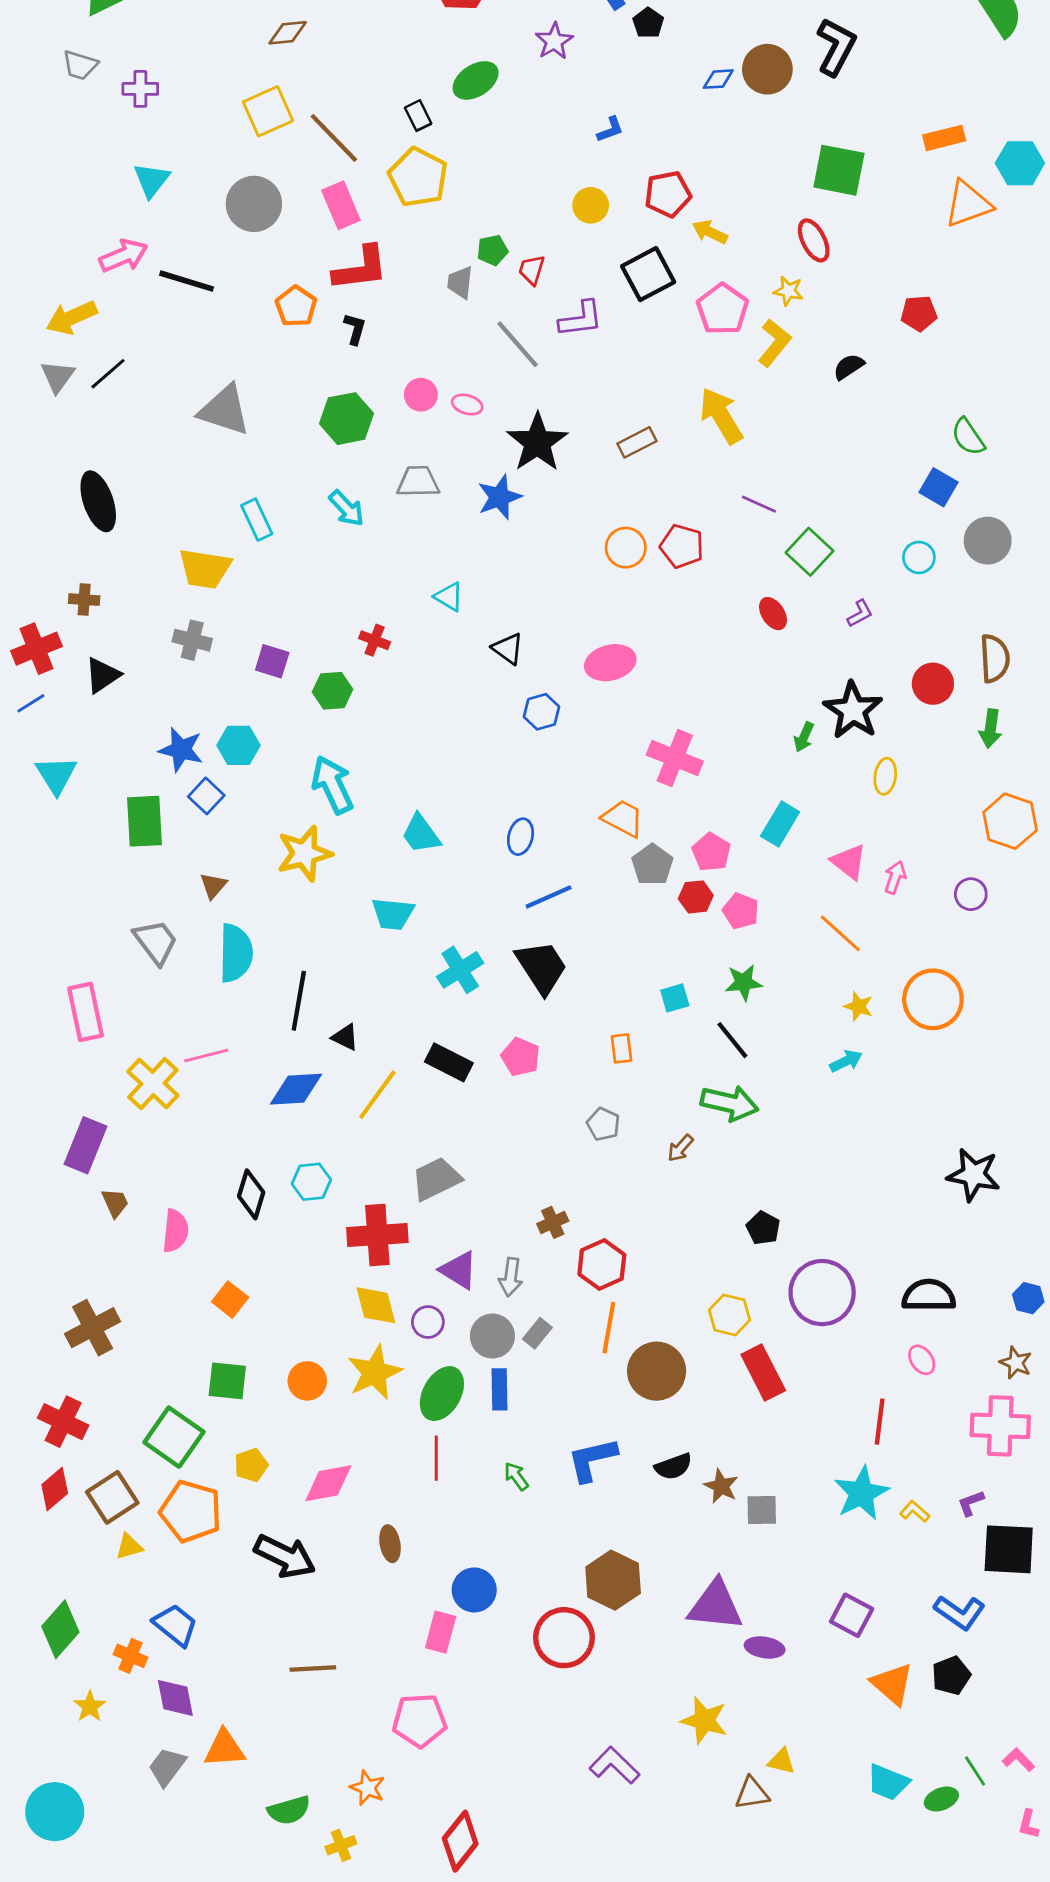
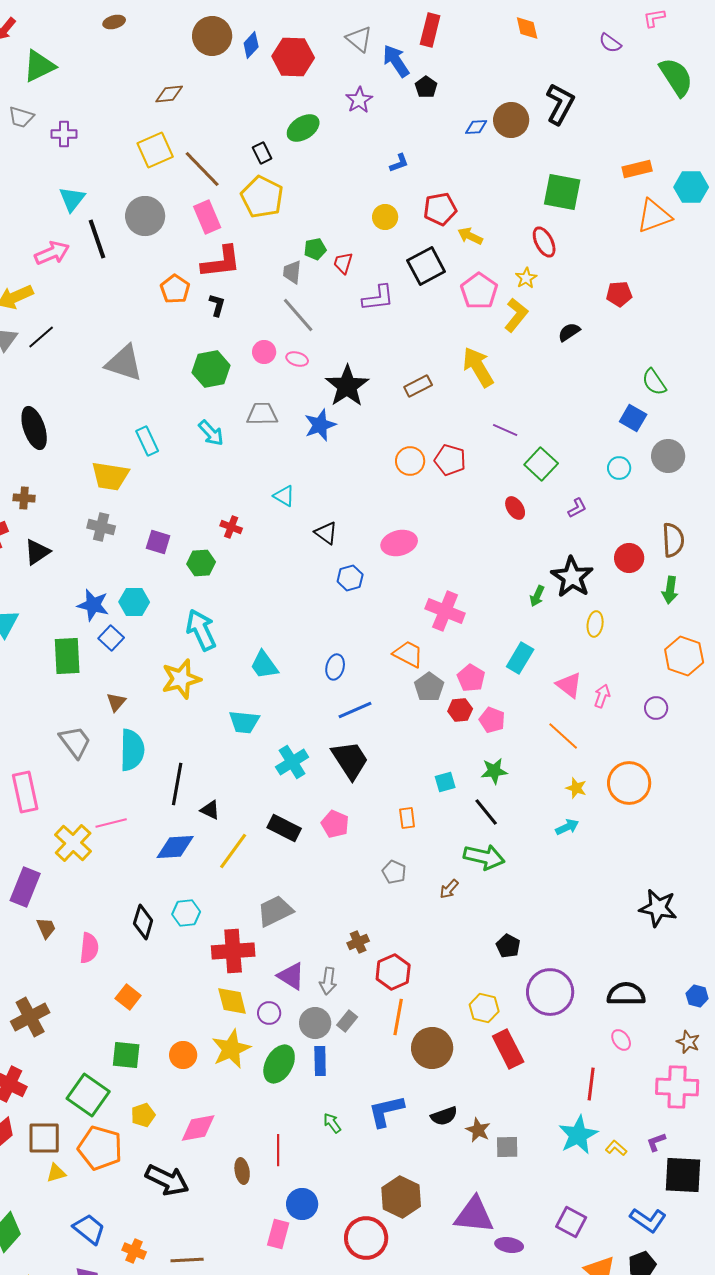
black line: (187, 281) -> (97, 239), moved, turned 54
yellow star: (788, 291) -> (526, 278), turned 30
gray line: (518, 344) -> (298, 315), moved
red line: (436, 1458) -> (278, 1150), moved
brown square: (112, 1497) -> (44, 1138), turned 33
orange cross: (130, 1656) -> (134, 1251), moved

